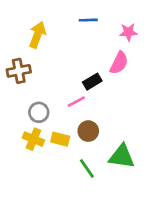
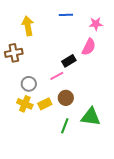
yellow arrow: (37, 35) -> (28, 26), turned -30
yellow rectangle: (60, 139) -> (45, 104), turned -40
green line: (87, 168) -> (65, 126), turned 56

